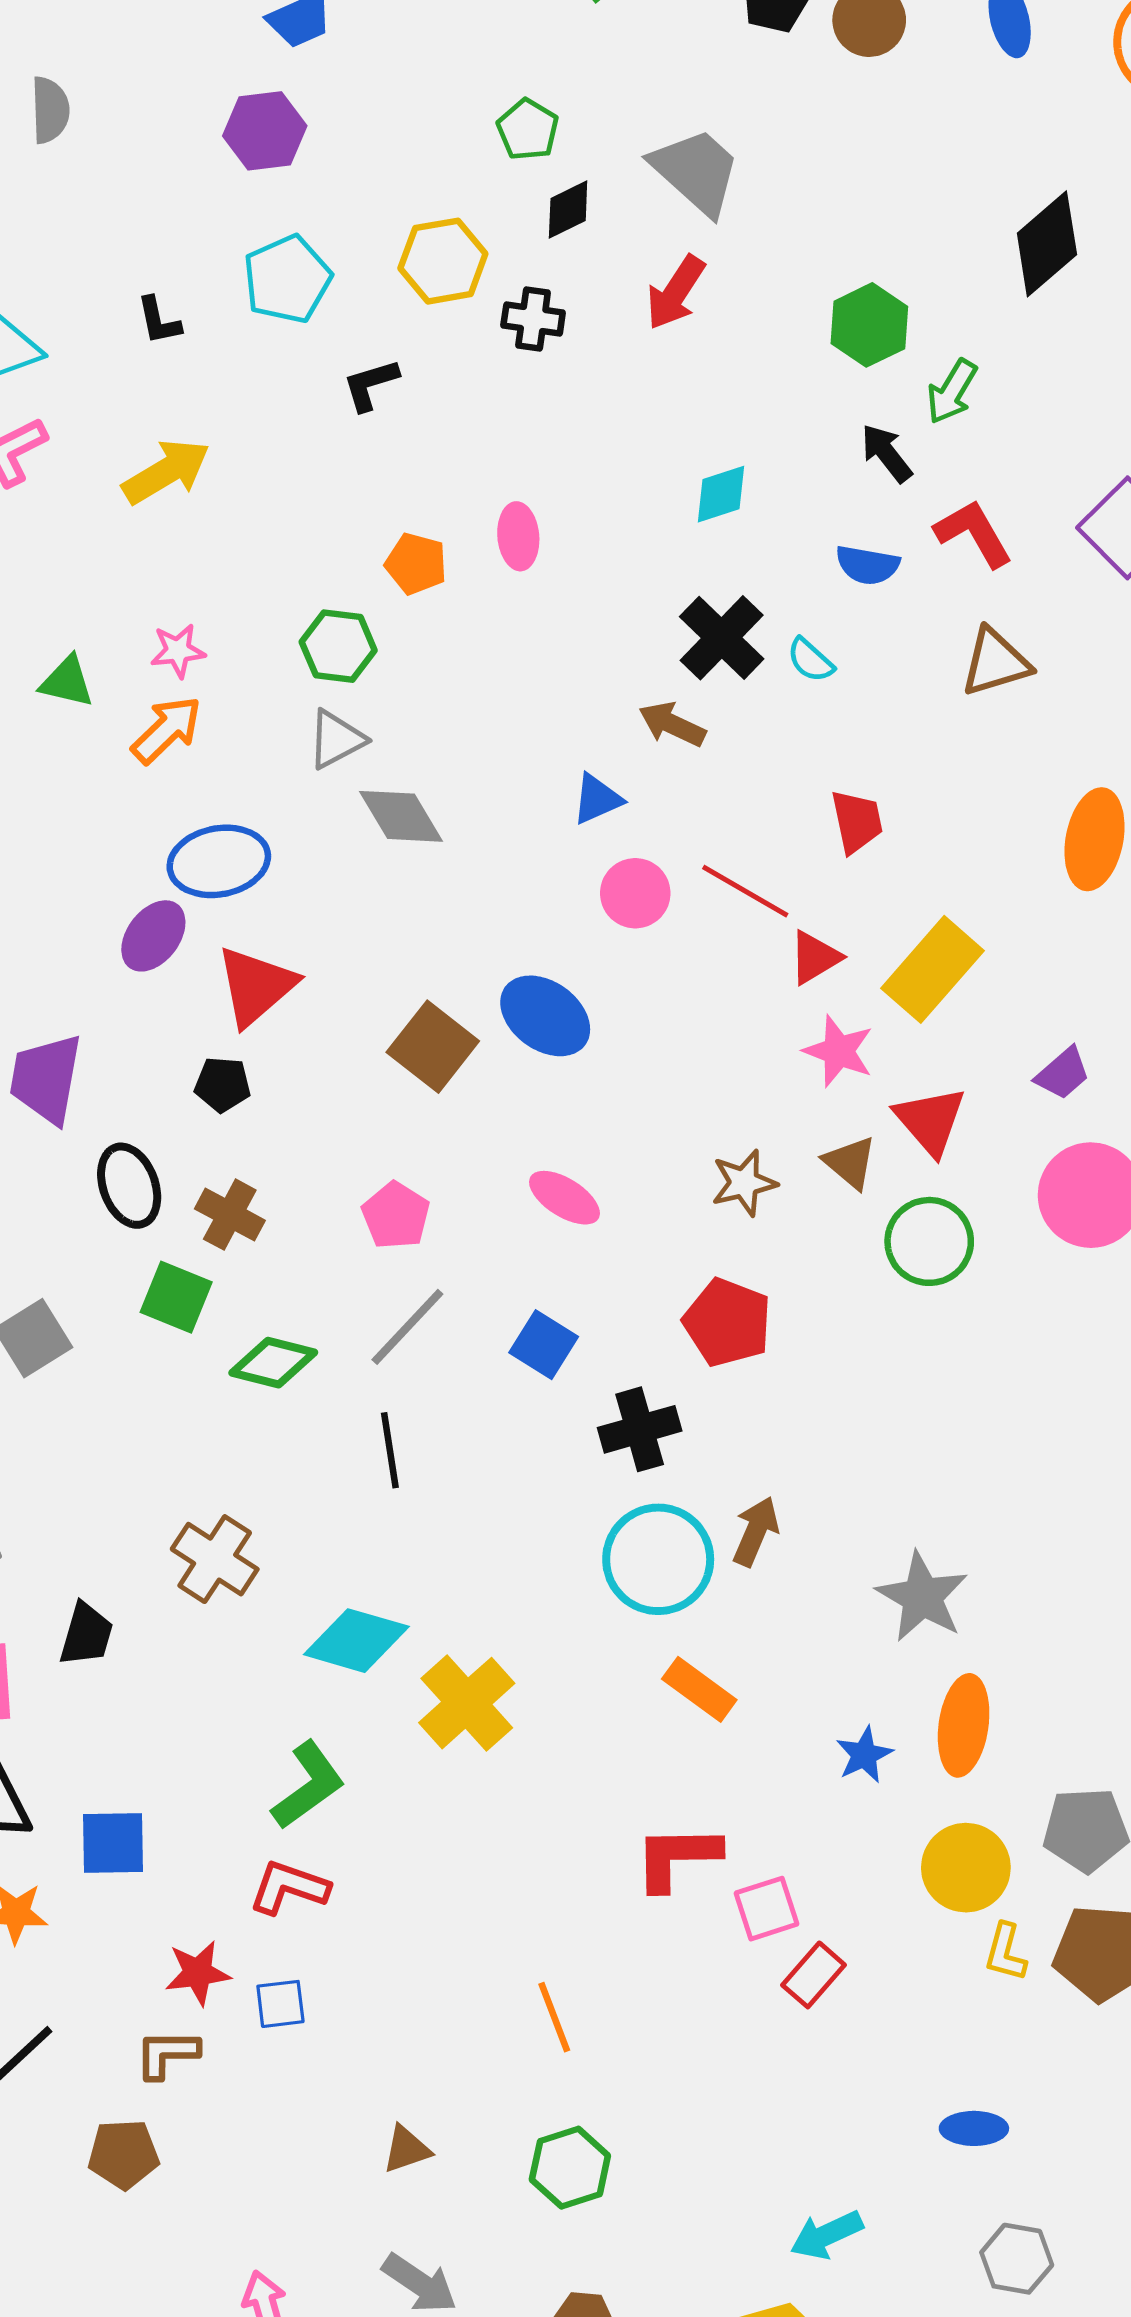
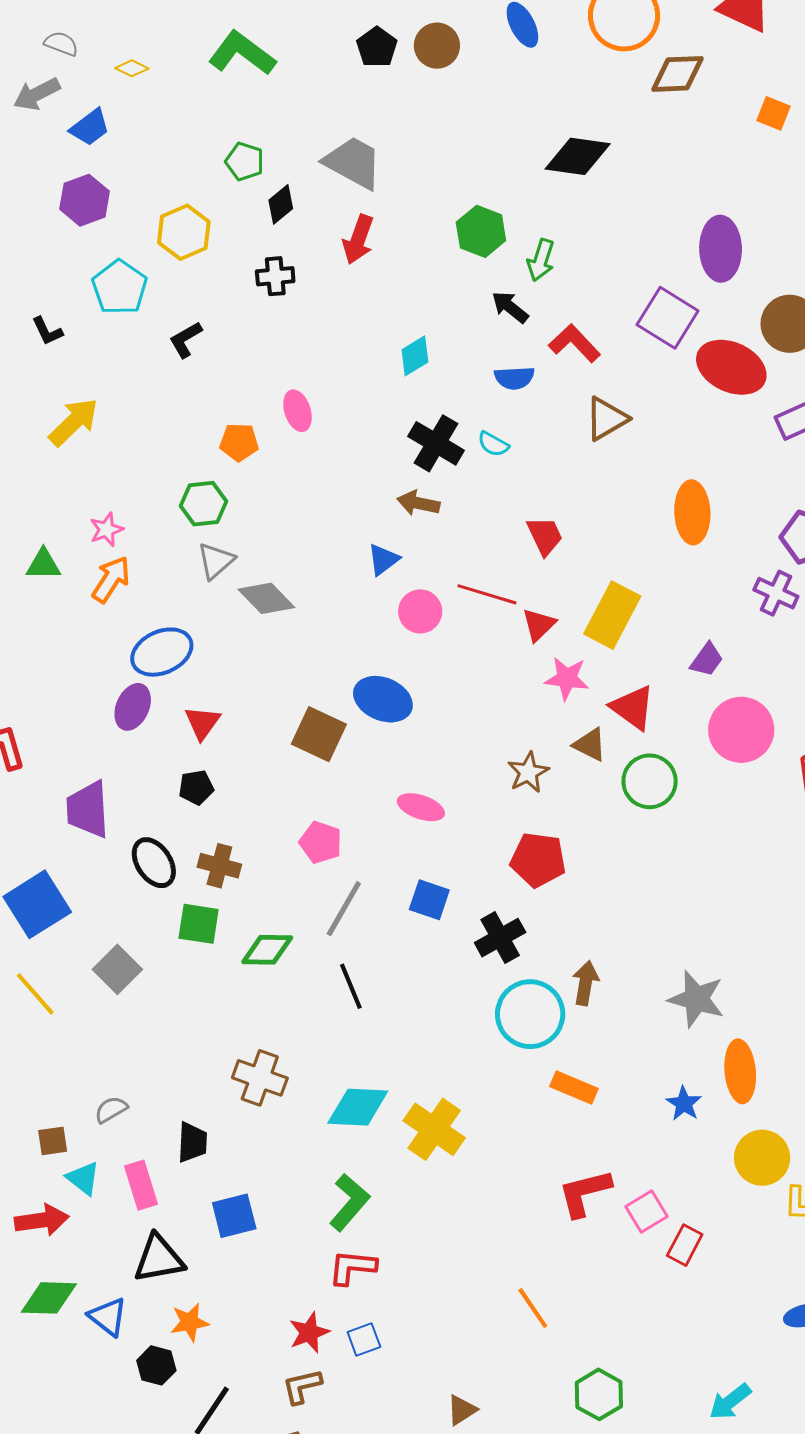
black diamond: (1047, 244) -> (578, 156), turned 62
yellow hexagon: (443, 261) -> (184, 232), moved
red triangle: (256, 986) -> (202, 723), size x0.7
blue square: (113, 1843) -> (234, 1216), moved
green hexagon: (570, 2168) -> (599, 1394), moved

